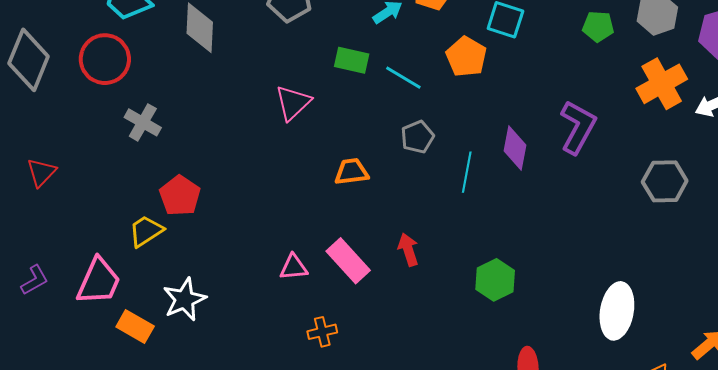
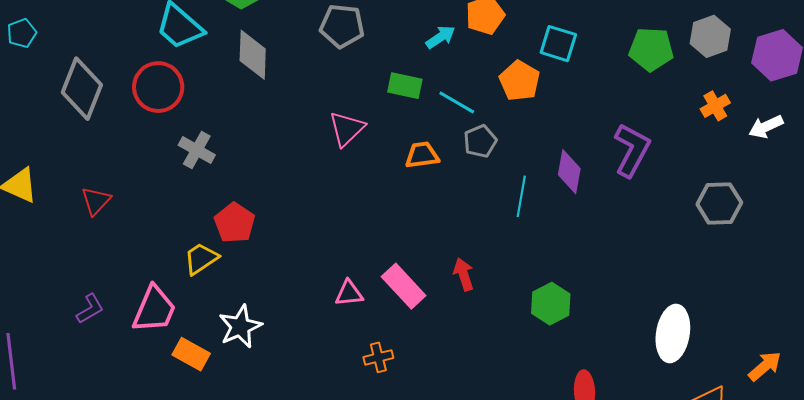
green pentagon: (598, 26) -> (651, 49), size x1.4
orange cross: (662, 84) -> (715, 106), size x0.6
gray pentagon: (418, 137) -> (480, 141), moved
orange trapezoid: (351, 172) -> (422, 155), moved

